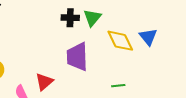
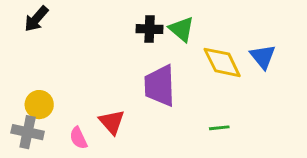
green triangle: (92, 18) -> (181, 29), turned -30
red triangle: (44, 82) -> (112, 122), turned -30

